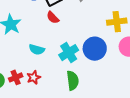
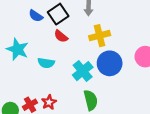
yellow cross: (117, 22) -> (100, 36), moved
cyan semicircle: (37, 49) -> (46, 63), moved

